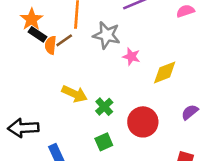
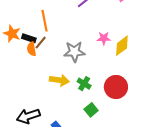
black rectangle: (38, 34) -> (29, 38), moved
gray star: (107, 35) -> (74, 52), moved
pink star: (131, 57) -> (104, 38), moved

